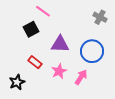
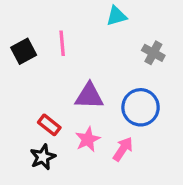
pink line: (43, 11) -> (62, 43), turned 49
black square: (31, 29) -> (24, 51), moved
black star: (17, 82) -> (43, 157), moved

